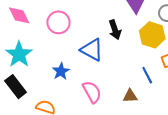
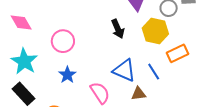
pink circle: (58, 22) -> (63, 41), moved
blue triangle: (92, 50) -> (124, 70), moved

